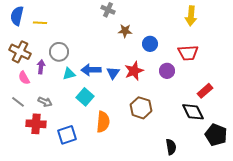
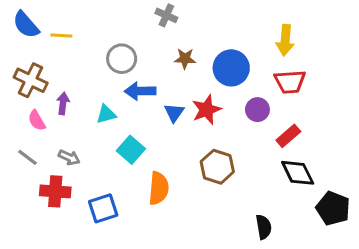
blue semicircle: (17, 16) -> (26, 25), turned -54
yellow arrow: (191, 16) -> (285, 40), moved
brown star: (125, 31) -> (185, 59), moved
blue circle: (150, 44) -> (231, 68), size x1.5
gray circle: (59, 52) -> (122, 59), moved
blue arrow: (91, 70) -> (140, 91), moved
red rectangle: (205, 91) -> (288, 136), moved

